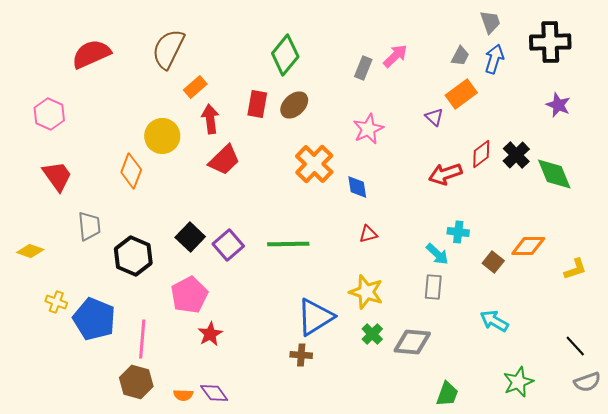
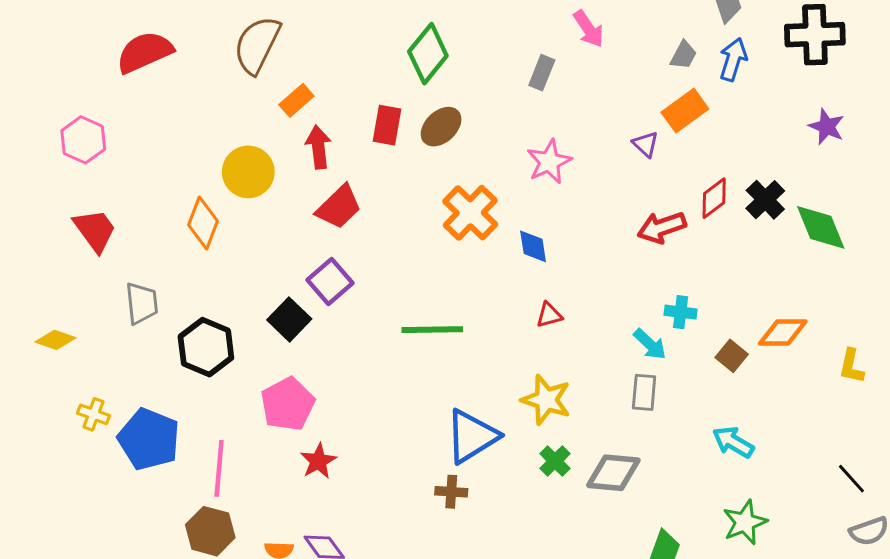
pink arrow: (395, 56) -> (589, 29), moved, turned 100
purple square: (228, 245) -> (330, 281), moved
yellow L-shape: (575, 269) -> (851, 366), turned 120
green star: (518, 382) -> (745, 522), moved

